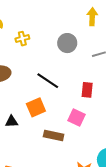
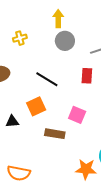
yellow arrow: (92, 17) -> (58, 19), moved
red rectangle: (87, 90) -> (87, 76), moved

